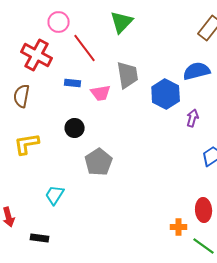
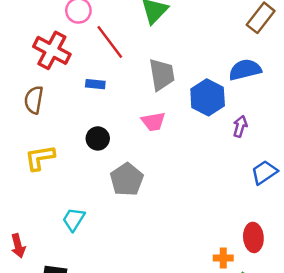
pink trapezoid: (101, 93) -> (153, 122), moved

